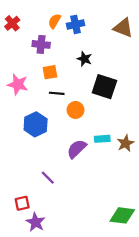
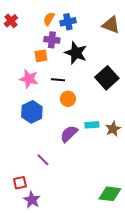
purple cross: (41, 44) -> (52, 40), moved
black star: (84, 59) -> (76, 53), size x1.6
orange square: (50, 72) -> (41, 56), moved
pink star: (18, 84) -> (29, 79), moved
black square: (104, 87) -> (107, 78), moved, turned 30
black line: (57, 93) -> (58, 80), moved

